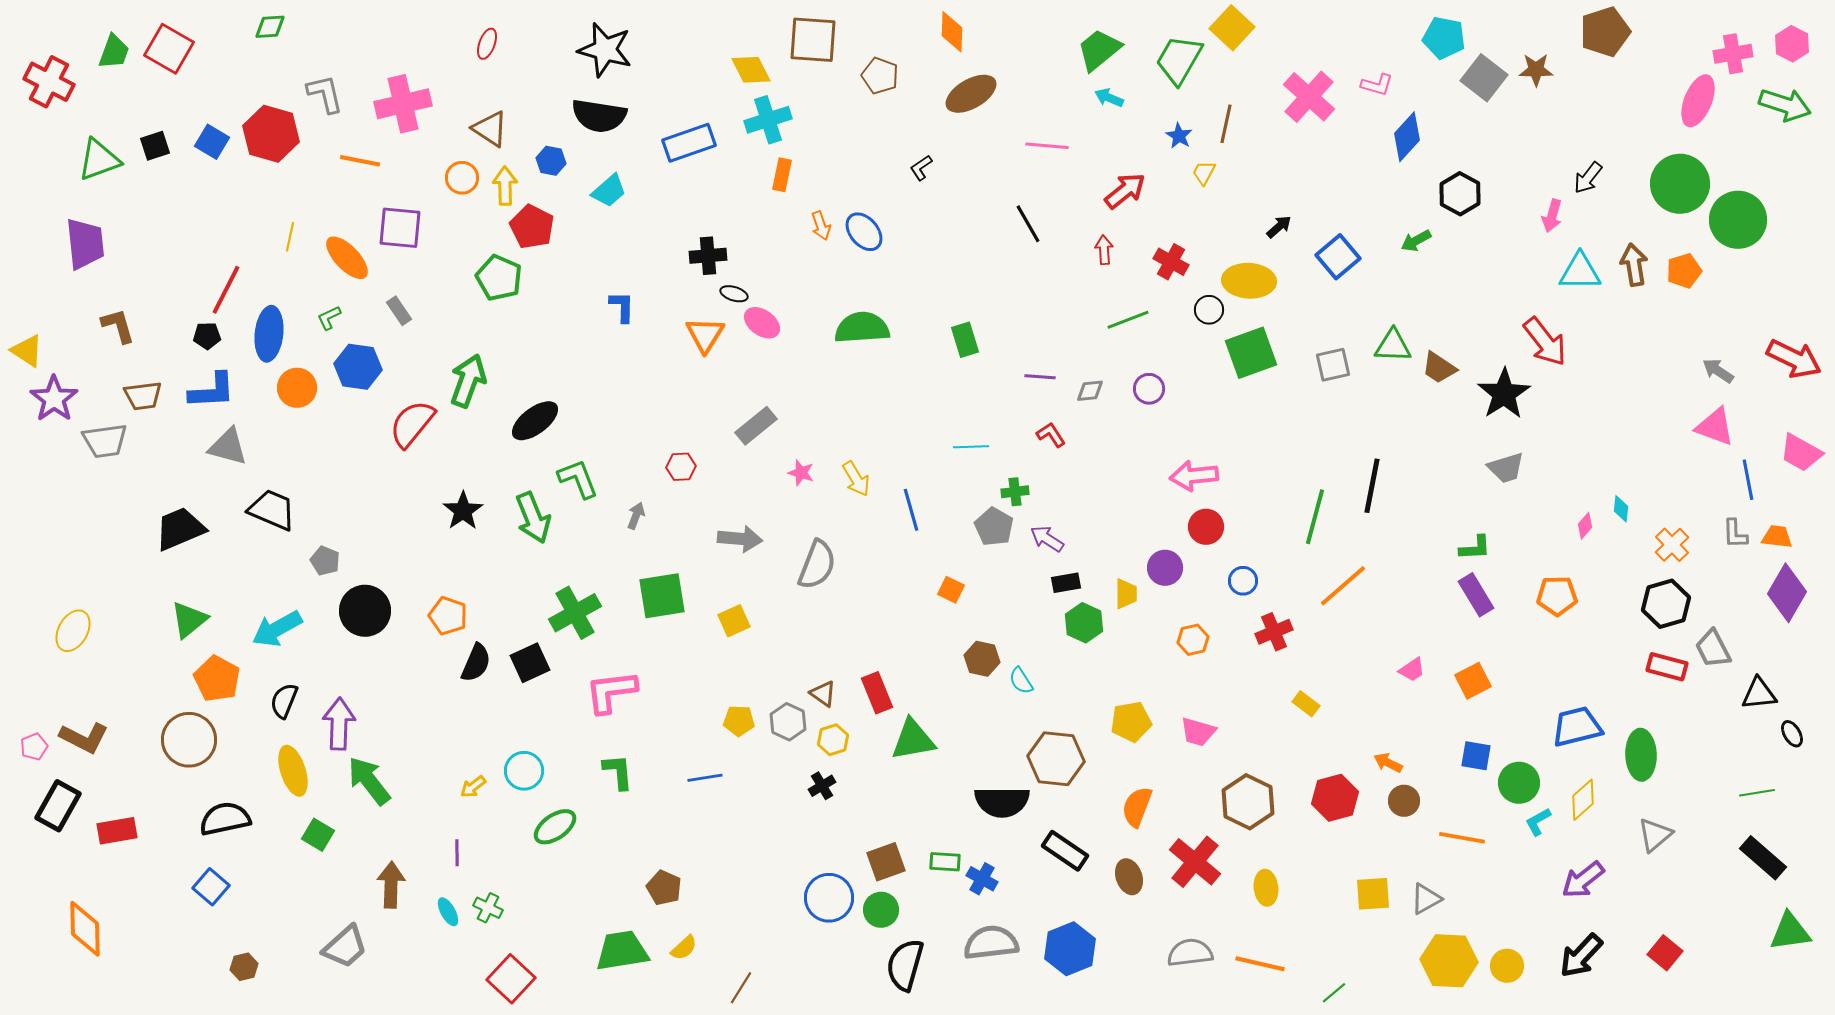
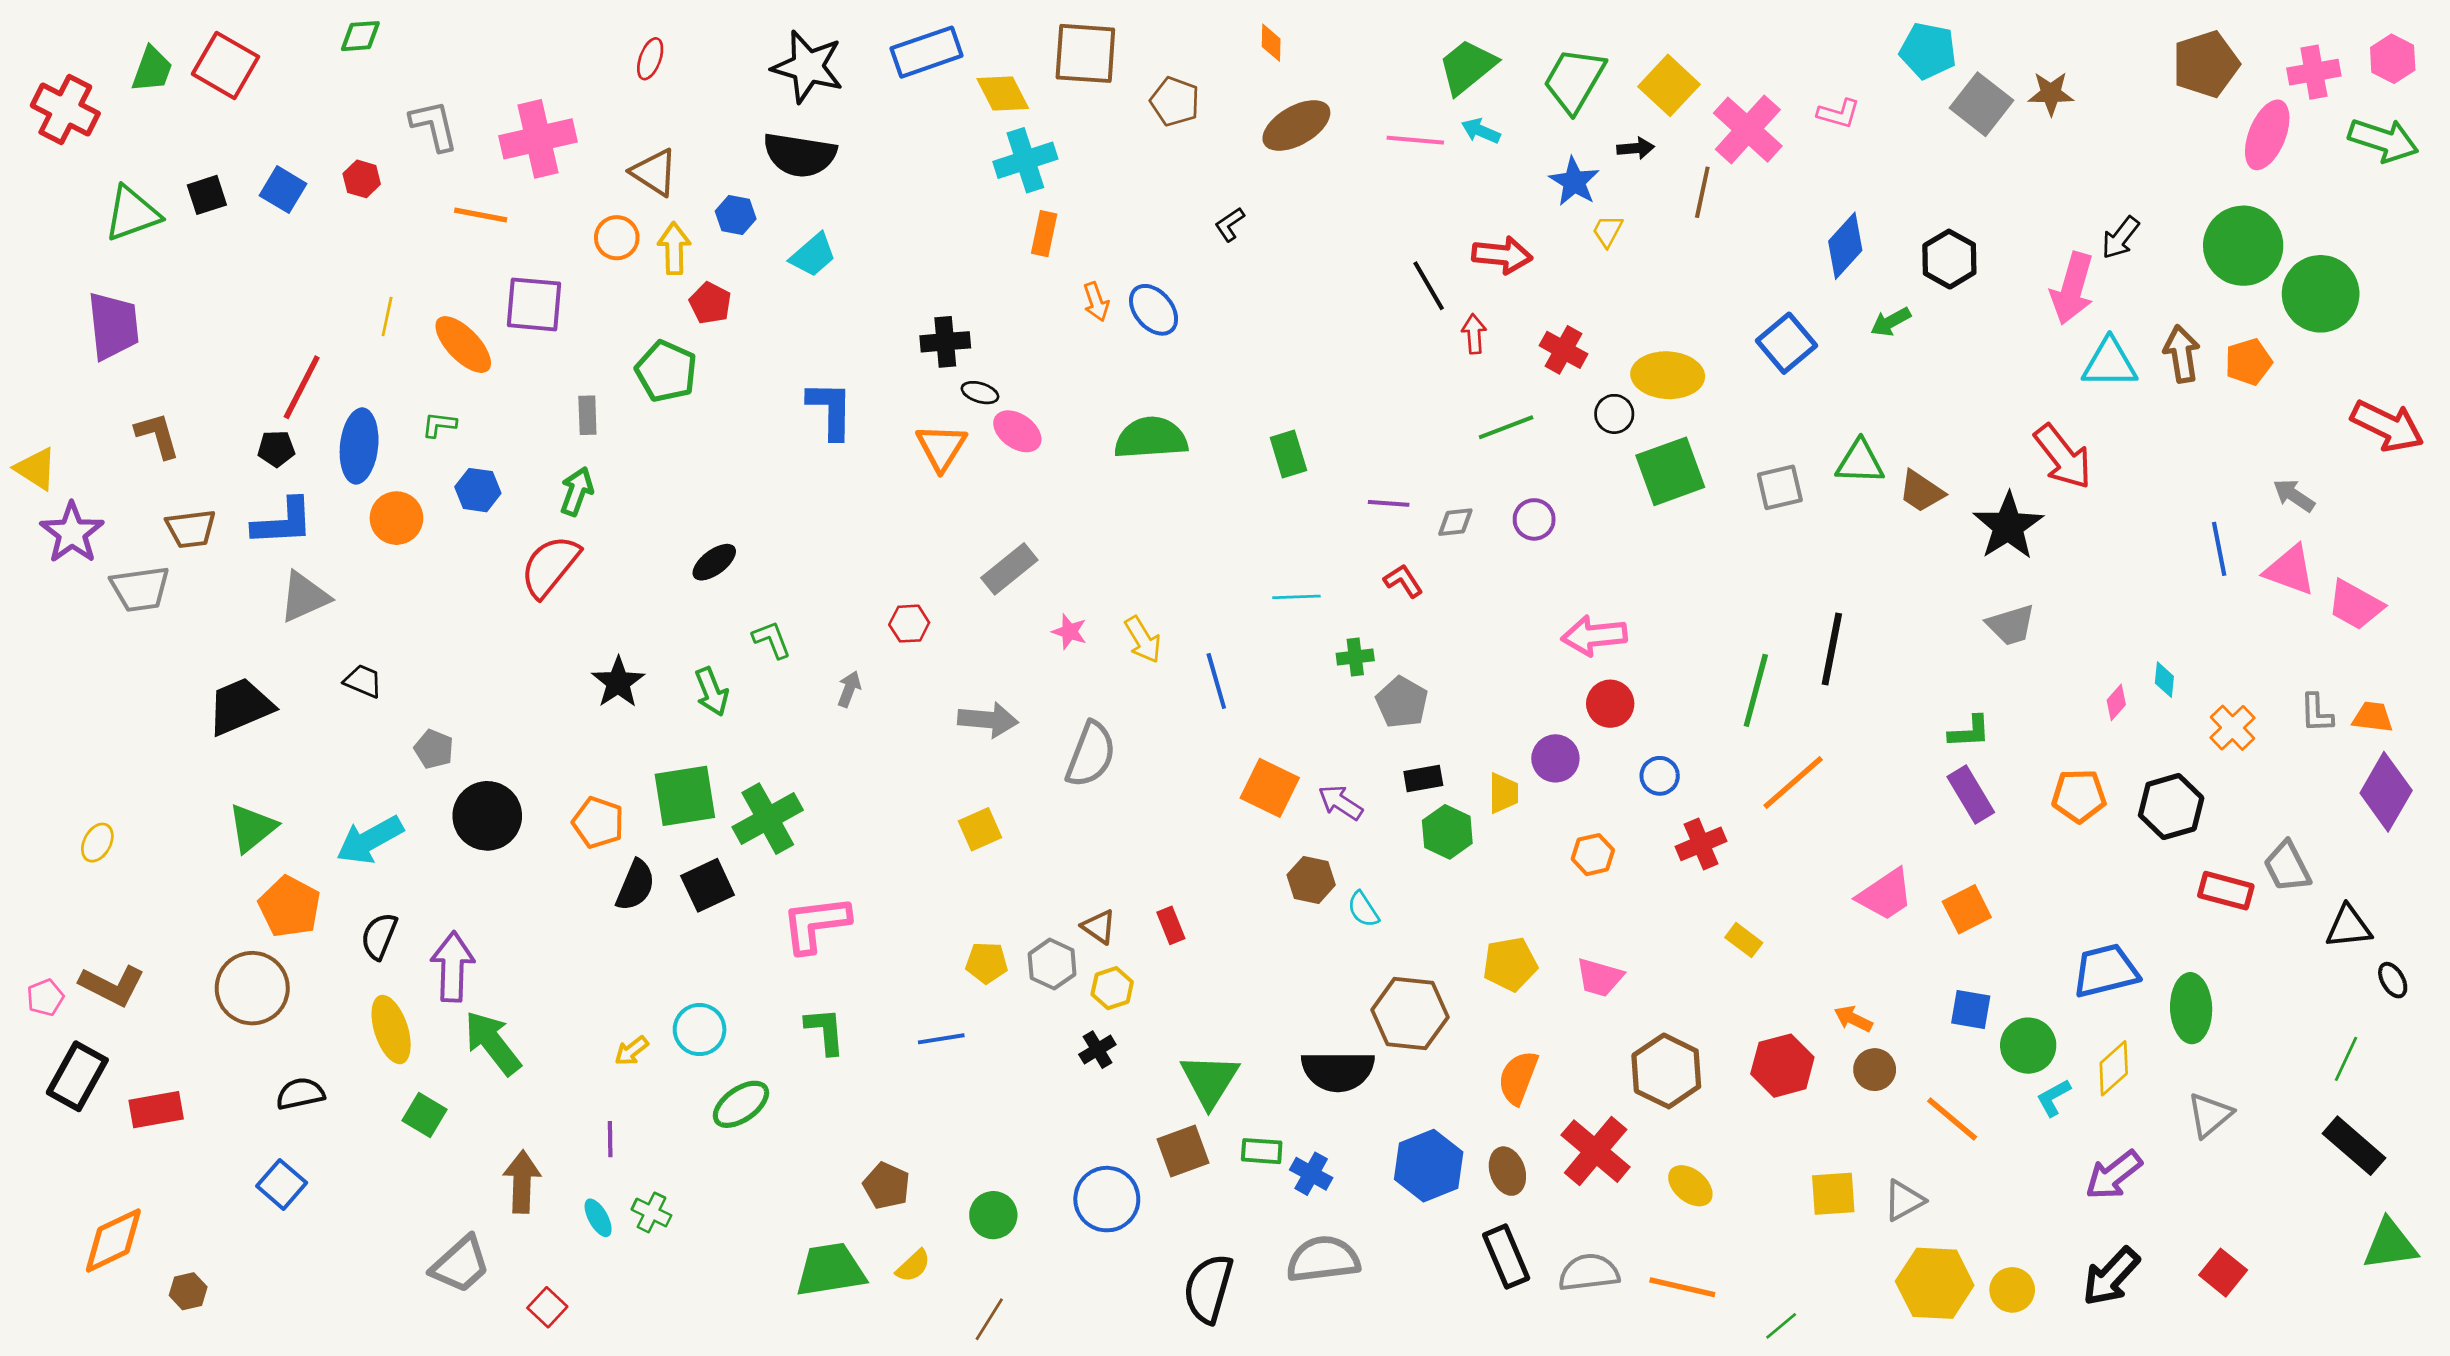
yellow square: (1232, 28) -> (1669, 85), moved
orange diamond: (952, 32) -> (1271, 43), size x0.7
brown pentagon: (1605, 32) -> (2206, 64), moved
brown line: (1226, 124) -> (1702, 192), moved
red hexagon: (271, 134) -> (362, 179), size x0.5
blue star: (1179, 136) -> (1574, 182), size x1.4
blue diamond: (1407, 137) -> (1845, 246), moved
blue rectangle: (689, 143) -> (927, 52), moved
pink line: (1047, 146) -> (1415, 140), moved
red arrow: (1125, 191) -> (1502, 255), turned 45
pink arrow: (1552, 216) -> (2072, 288), size x1.6
black line: (1028, 224) -> (1429, 286), moved
red pentagon: (532, 227) -> (710, 303), size x0.7
black arrow: (1279, 227) -> (1636, 148), moved, turned 36
blue L-shape: (622, 307) -> (830, 410), size x1.4
gray rectangle: (399, 311) -> (587, 415), moved, turned 32
green L-shape: (329, 318) -> (439, 425), turned 32
red arrow: (1794, 359) -> (2387, 426), moved
blue hexagon: (358, 367) -> (478, 490), size x0.7
green arrow: (468, 381) -> (577, 491), moved, size x0.7
black ellipse: (535, 421) -> (714, 562), size x0.7
gray triangle: (228, 447) -> (304, 597), turned -39
pink trapezoid: (1801, 453) -> (2355, 605), moved
green L-shape: (578, 479) -> (772, 640), size x0.7
blue line: (1748, 480) -> (2219, 549), moved
black trapezoid: (272, 510) -> (363, 681), size x0.6
green arrow: (533, 518) -> (712, 692), size x0.7
gray pentagon: (994, 527) -> (1402, 702), moved
purple arrow: (1047, 539) -> (1341, 803), moved
orange square: (951, 590) -> (1270, 788), size x1.6
green square: (662, 596) -> (685, 796), moved
black hexagon: (1666, 604) -> (2171, 807), moved
yellow ellipse: (73, 631) -> (97, 843), size x0.7
pink trapezoid: (1412, 670) -> (1885, 895), size x1.6
red rectangle: (877, 693) -> (1171, 925), size x0.7
green triangle: (913, 740) -> (1210, 1080), moved, turned -48
green line: (1757, 793) -> (2346, 1059), turned -56
black semicircle: (225, 819) -> (300, 1094), size x0.7
orange line: (1462, 838) -> (1952, 1119), turned 30
black rectangle: (1065, 851) -> (1506, 1257), moved, turned 33
yellow ellipse: (1266, 888) -> (1690, 1186), turned -44
green circle: (881, 910) -> (993, 1215), moved
orange diamond: (85, 929) -> (113, 1240), turned 66
blue hexagon: (1070, 949) -> (1429, 1166), moved
brown hexagon: (244, 967) -> (188, 1291), moved
red square: (511, 979) -> (547, 1307), moved, size x0.6

